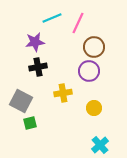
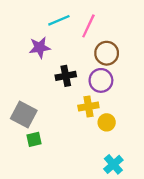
black cross: (38, 67) -> (66, 76), moved
yellow cross: (63, 93) -> (88, 107), moved

